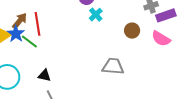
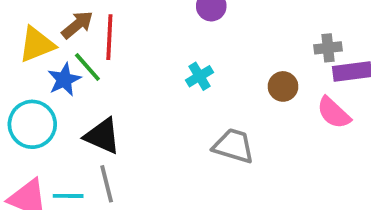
cyan cross: (96, 15) -> (200, 76), moved
blue star: (16, 34) -> (64, 80), moved
black triangle: (45, 75) -> (102, 136), size x1.5

